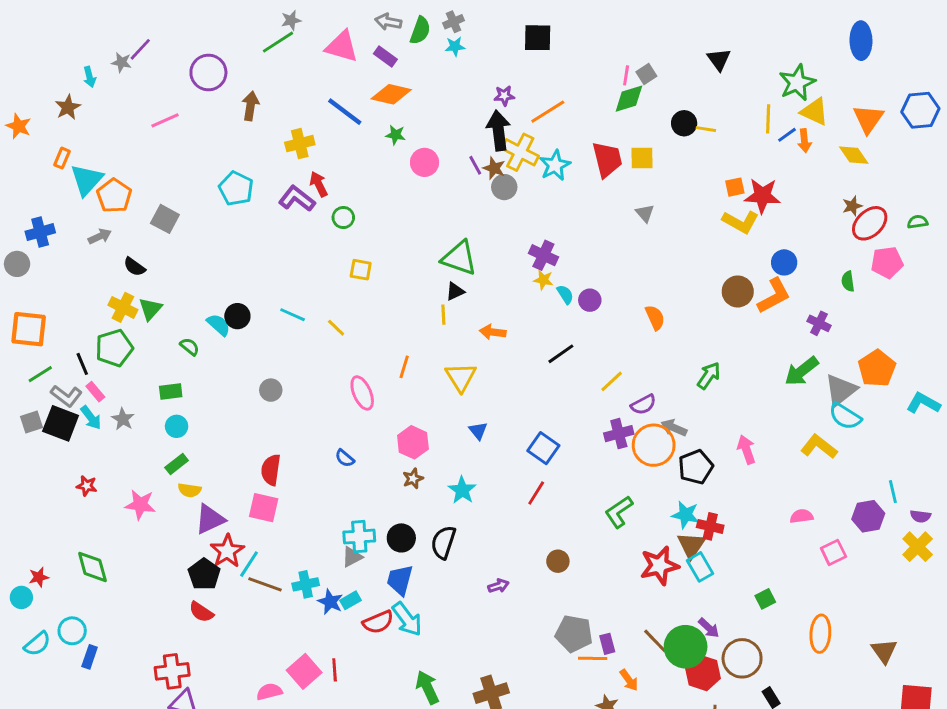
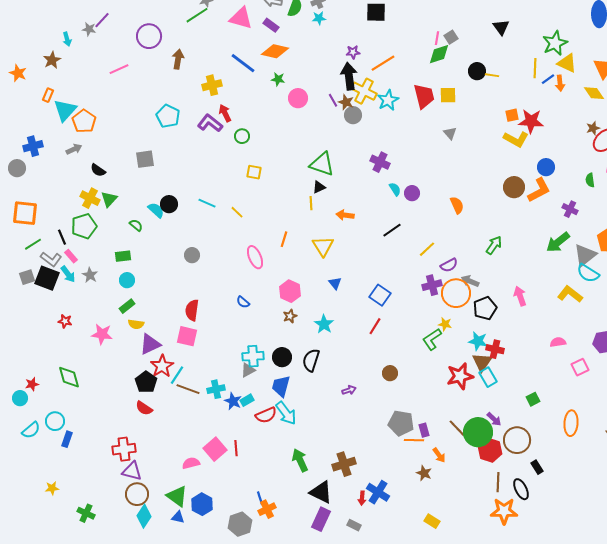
gray square: (165, 219) -> (145, 159), moved, turned -36
yellow star: (543, 280) -> (445, 324), moved

